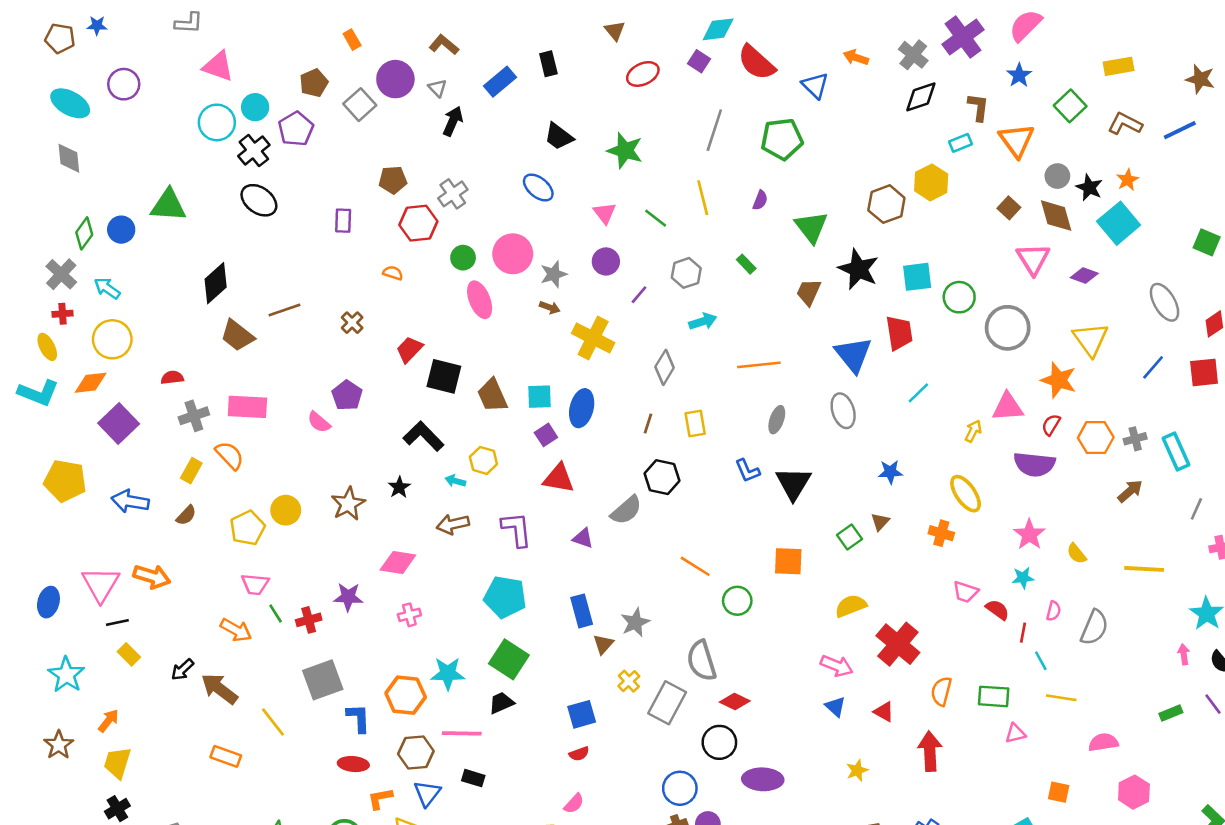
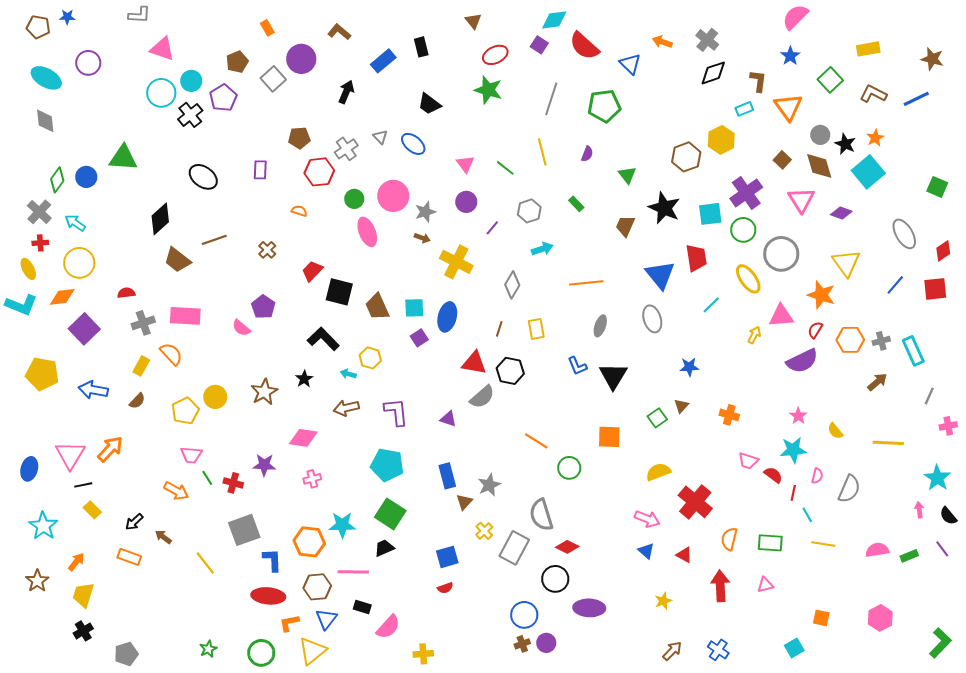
purple cross: (963, 37) -> (746, 193), moved
gray triangle: (438, 88) -> (380, 137), moved
green star: (625, 151) -> (488, 90), moved
black ellipse: (259, 200) -> (203, 177), moved
green triangle: (811, 227) -> (627, 175), size x0.7
purple semicircle: (1034, 464) -> (802, 361), turned -32
red triangle: (559, 478) -> (474, 363), moved
yellow ellipse: (966, 494) -> (748, 279), moved
pink star: (1029, 534) -> (798, 416), size x0.7
orange arrow: (152, 577) -> (110, 449), turned -64
cyan star: (1023, 578) -> (793, 450), size x1.5
red cross: (309, 620) -> (233, 483), turned 30
brown arrow: (219, 689) -> (163, 537), size x0.6
pink triangle: (1015, 733) -> (765, 585), moved
pink semicircle: (1103, 742) -> (877, 550), moved
orange rectangle: (226, 756) -> (129, 557), moved
red ellipse: (353, 764) -> (268, 596), size x1.4
pink semicircle: (574, 804) -> (388, 627), moved, size x1.5

